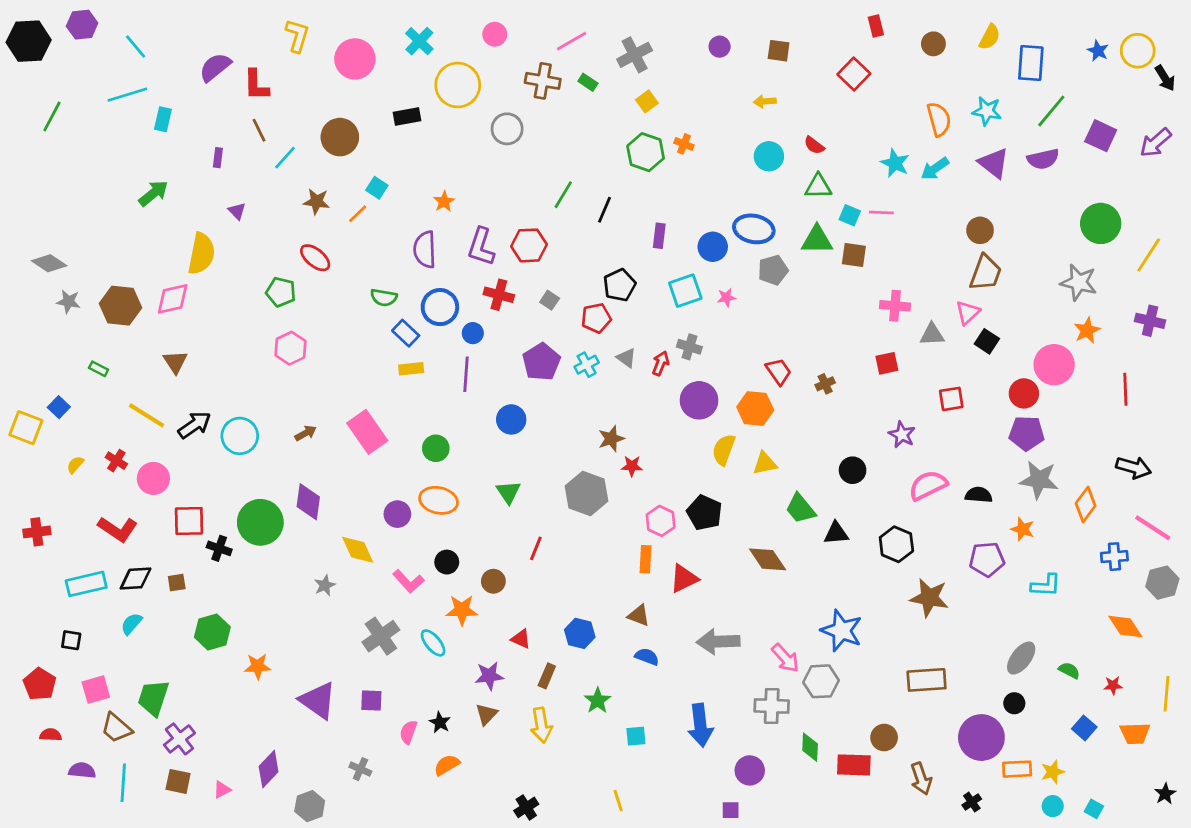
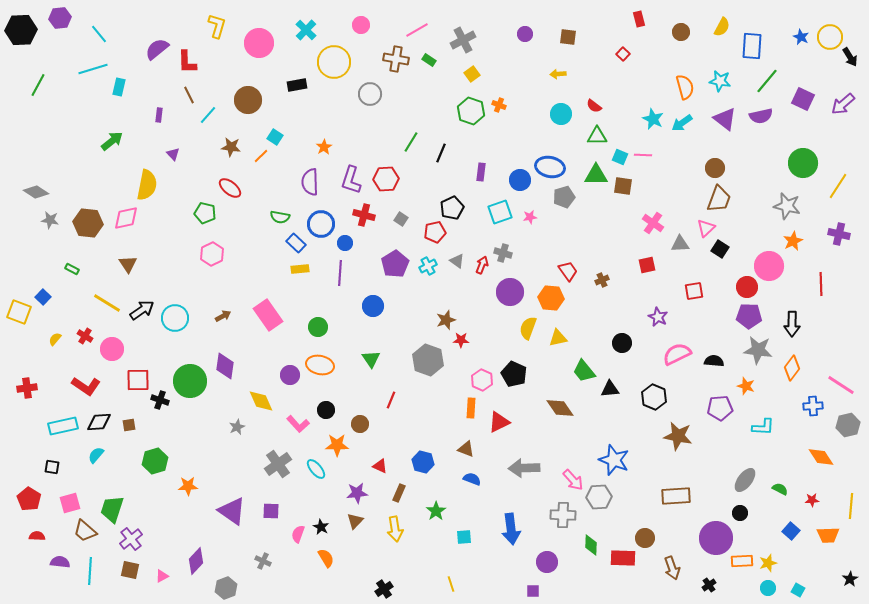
red square: (854, 74) -> (623, 54), size x0.6
pink cross: (895, 306) -> (653, 223), turned 30
black arrow: (1134, 467) -> (792, 324), moved, turned 75
orange semicircle: (447, 765) -> (326, 558), turned 90

